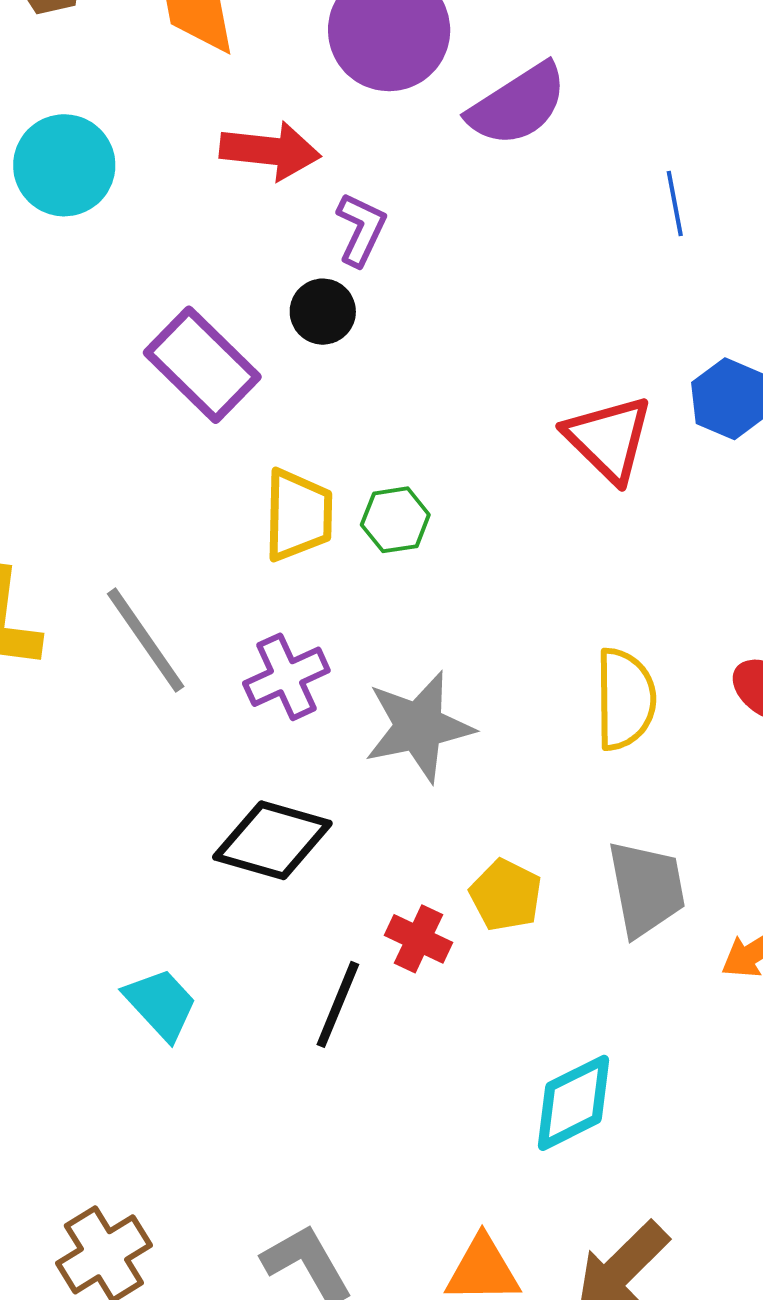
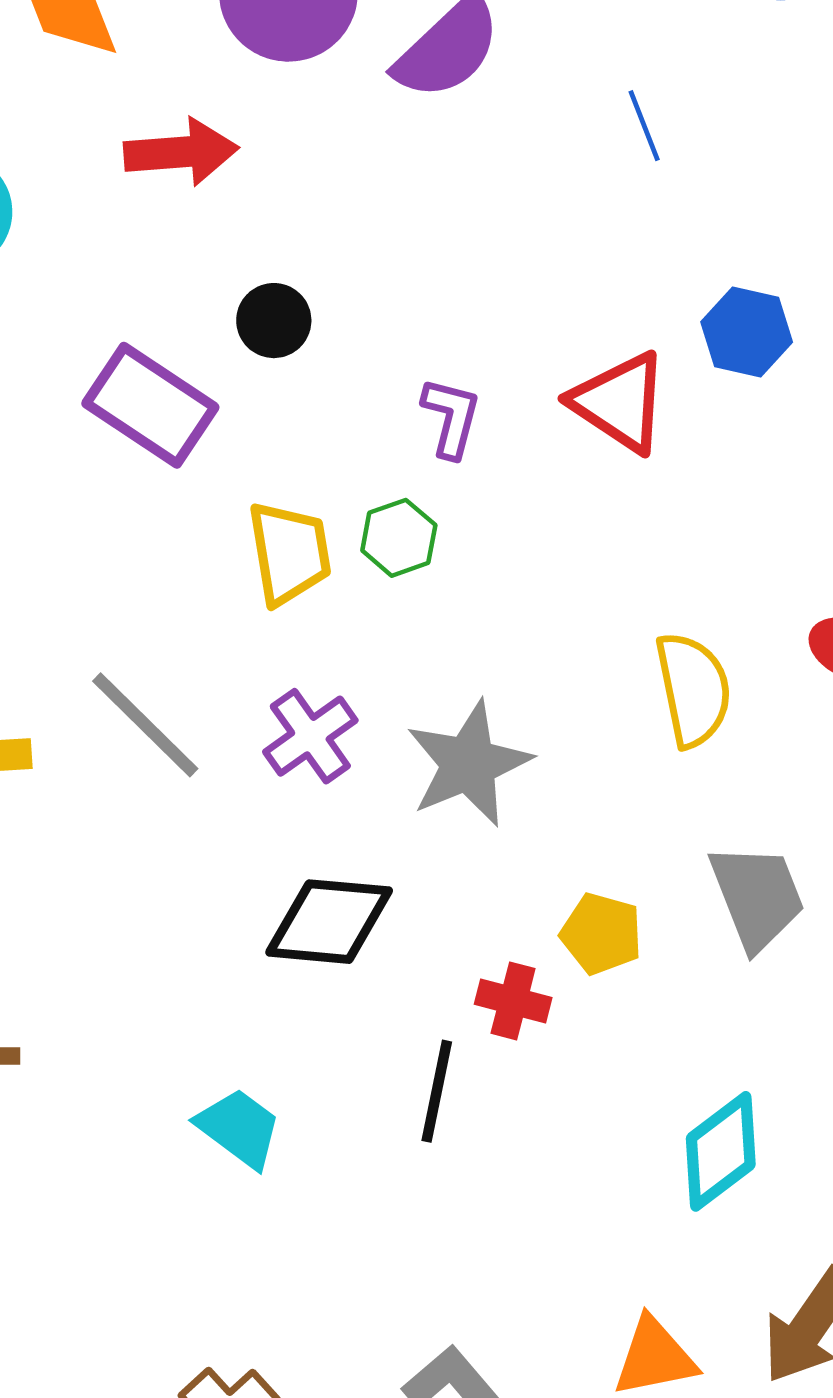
purple L-shape: (361, 229) -> (451, 417), moved

